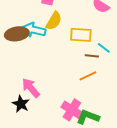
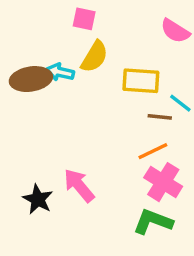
cyan arrow: (34, 30) -> (60, 72), size x0.7
pink arrow: (31, 88) -> (79, 186), moved
pink cross: (72, 110) -> (163, 182), moved

